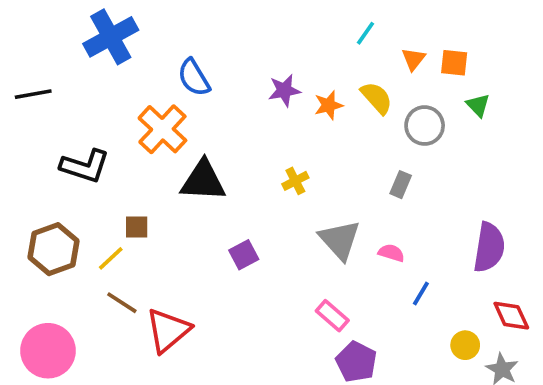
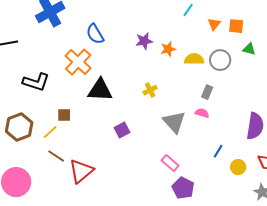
yellow semicircle: (377, 98) -> (194, 59), moved, turned -48
green triangle: (478, 105) -> (249, 49), turned -32
pink semicircle: (391, 253) -> (202, 113), moved
yellow circle: (465, 345) -> (238, 167), moved

